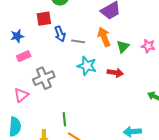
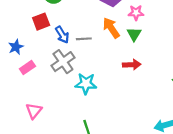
pink star: (148, 46) -> (136, 13), moved
cyan star: (87, 66) -> (86, 84), moved
gray cross: (44, 78) -> (63, 62), moved

